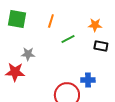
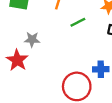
red star: (15, 72) -> (17, 60), turned 30

